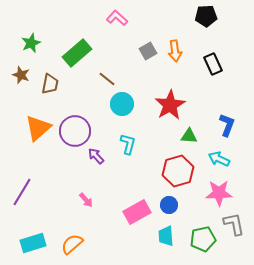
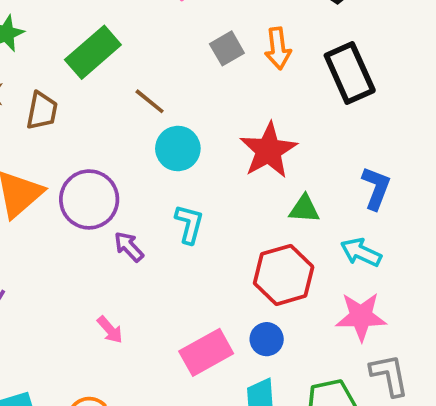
black rectangle: (213, 64) -> (350, 73), size x1.4

